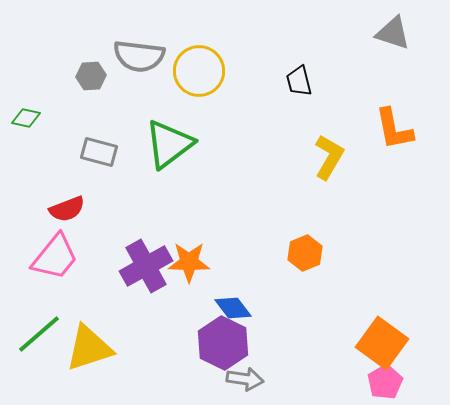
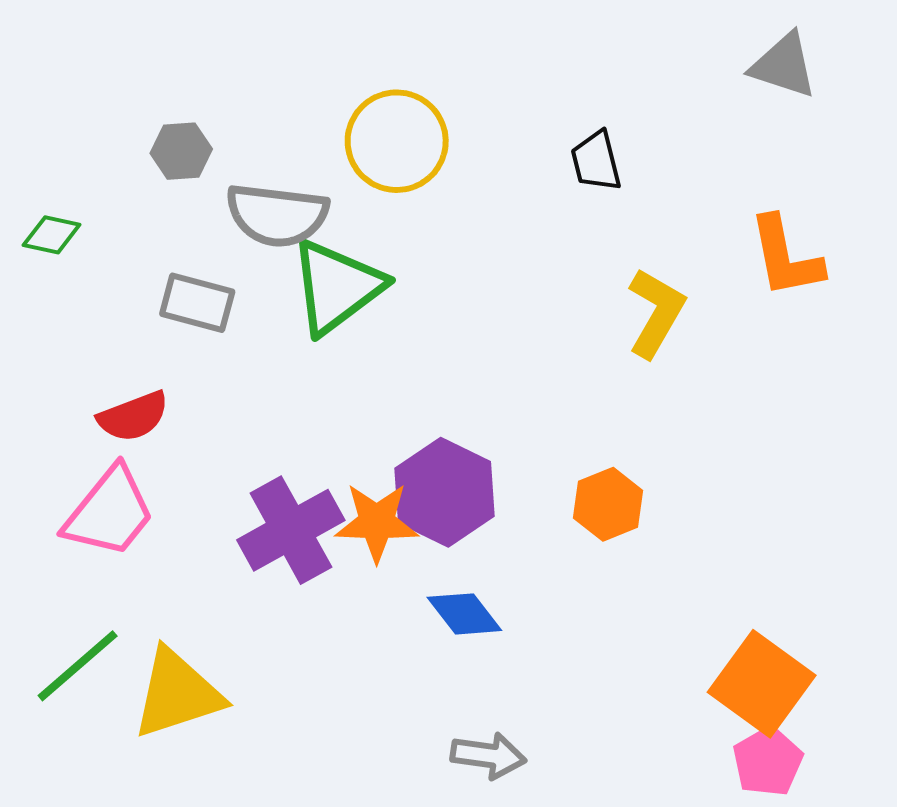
gray semicircle: (139, 56) -> (277, 215), moved
purple hexagon: (223, 343) -> (445, 492), moved

